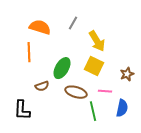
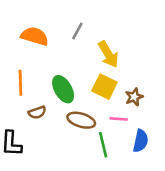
orange line: (29, 52) -> (20, 83), moved
green ellipse: (62, 68) -> (63, 89), turned -60
brown star: (127, 74) -> (134, 97), moved

